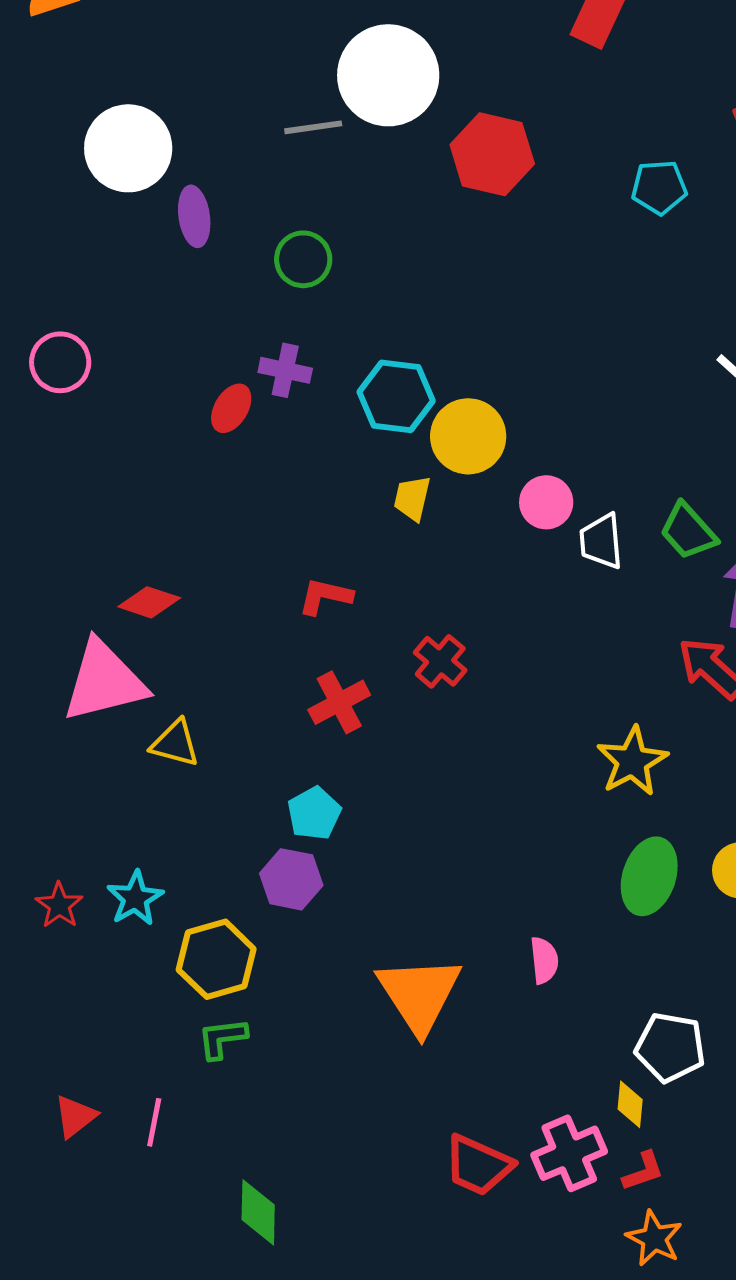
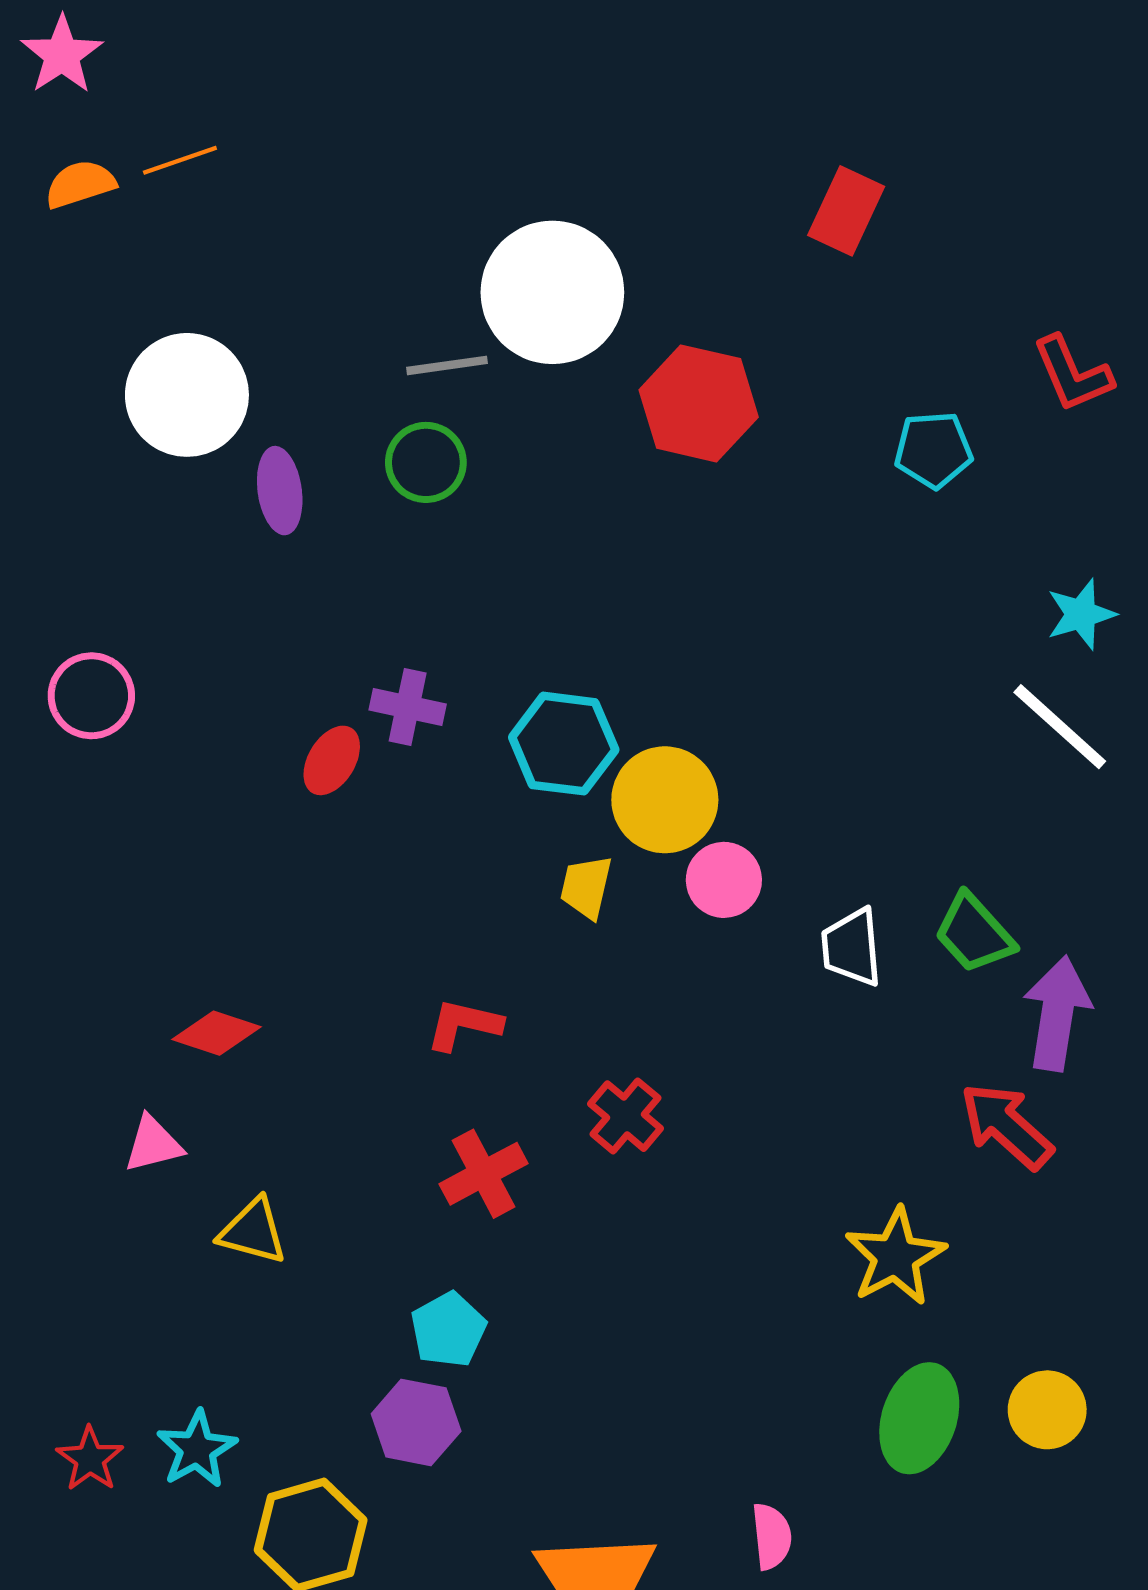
green circle: (303, 259) -> (426, 462), moved
pink circle: (546, 502) -> (724, 880), moved
pink triangle: (104, 681) -> (153, 1144), size x0.5

